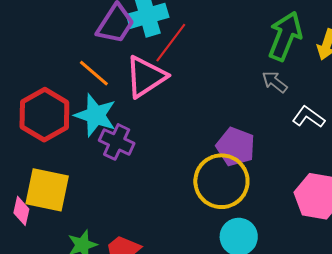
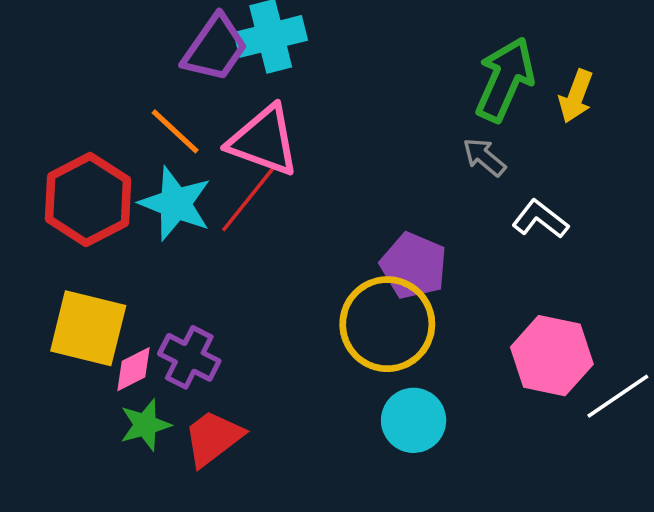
red line: (171, 43) -> (248, 200), moved
pink triangle: (146, 77) -> (264, 141), turned 51
purple cross: (117, 142) -> (189, 357), moved
pink diamond: (21, 211) -> (134, 369), moved, turned 48

